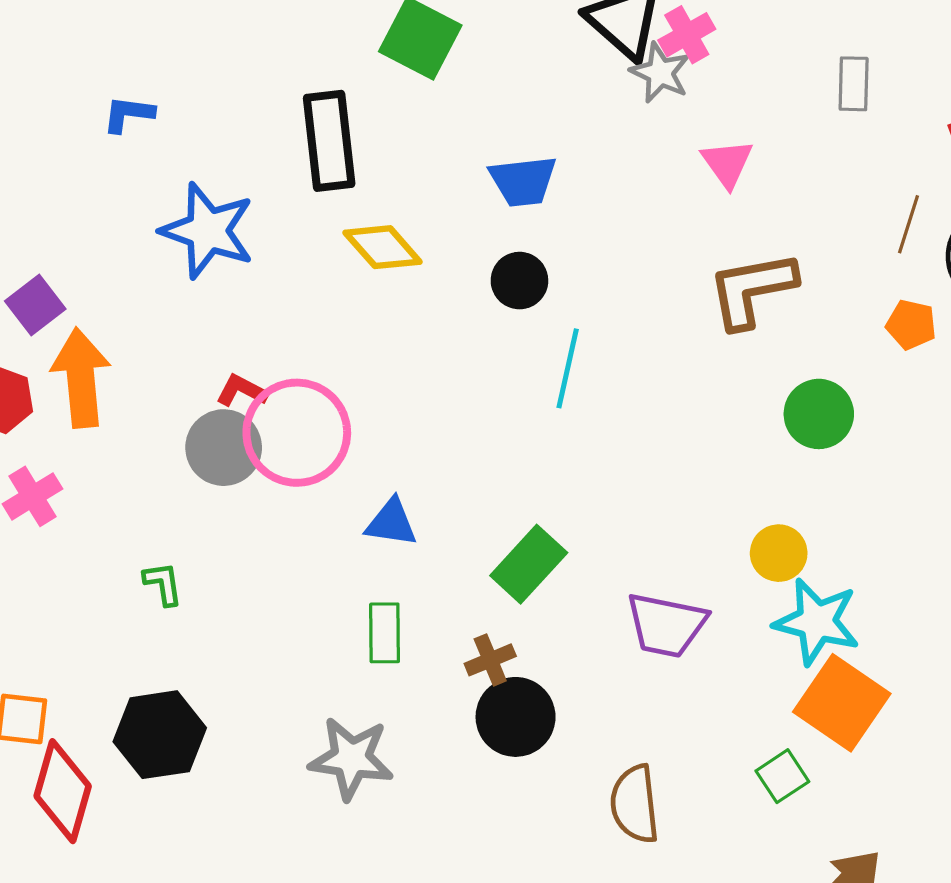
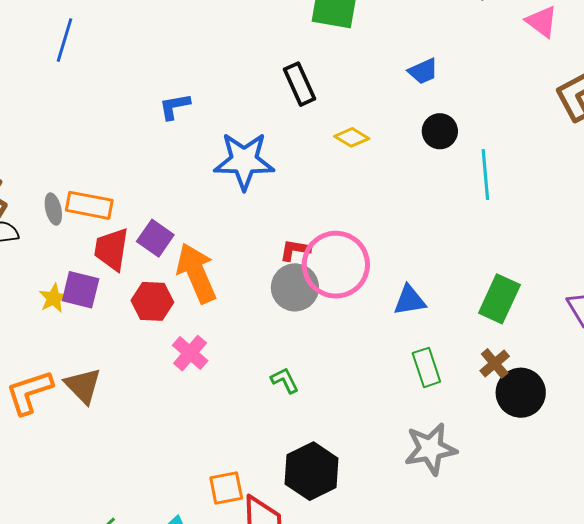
black rectangle: (329, 141) -> (300, 84), size x0.7
blue trapezoid: (523, 181) -> (423, 71), size x0.7
yellow diamond: (383, 247) -> (352, 137), size x0.7

